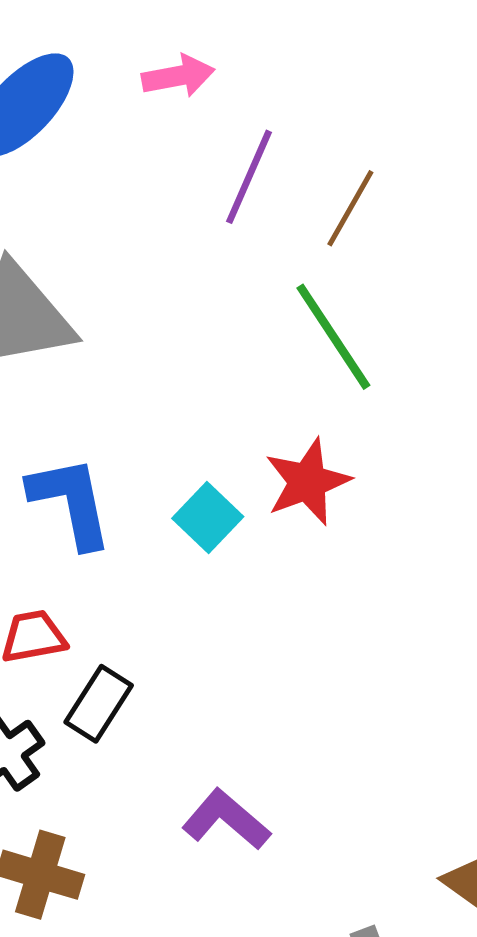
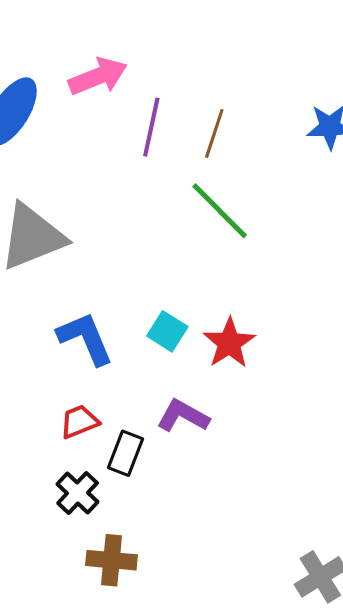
pink arrow: (178, 76) -> (98, 76), size x1.4
red star: (308, 482) -> (229, 343), moved
purple L-shape: (226, 820) -> (183, 416), moved

